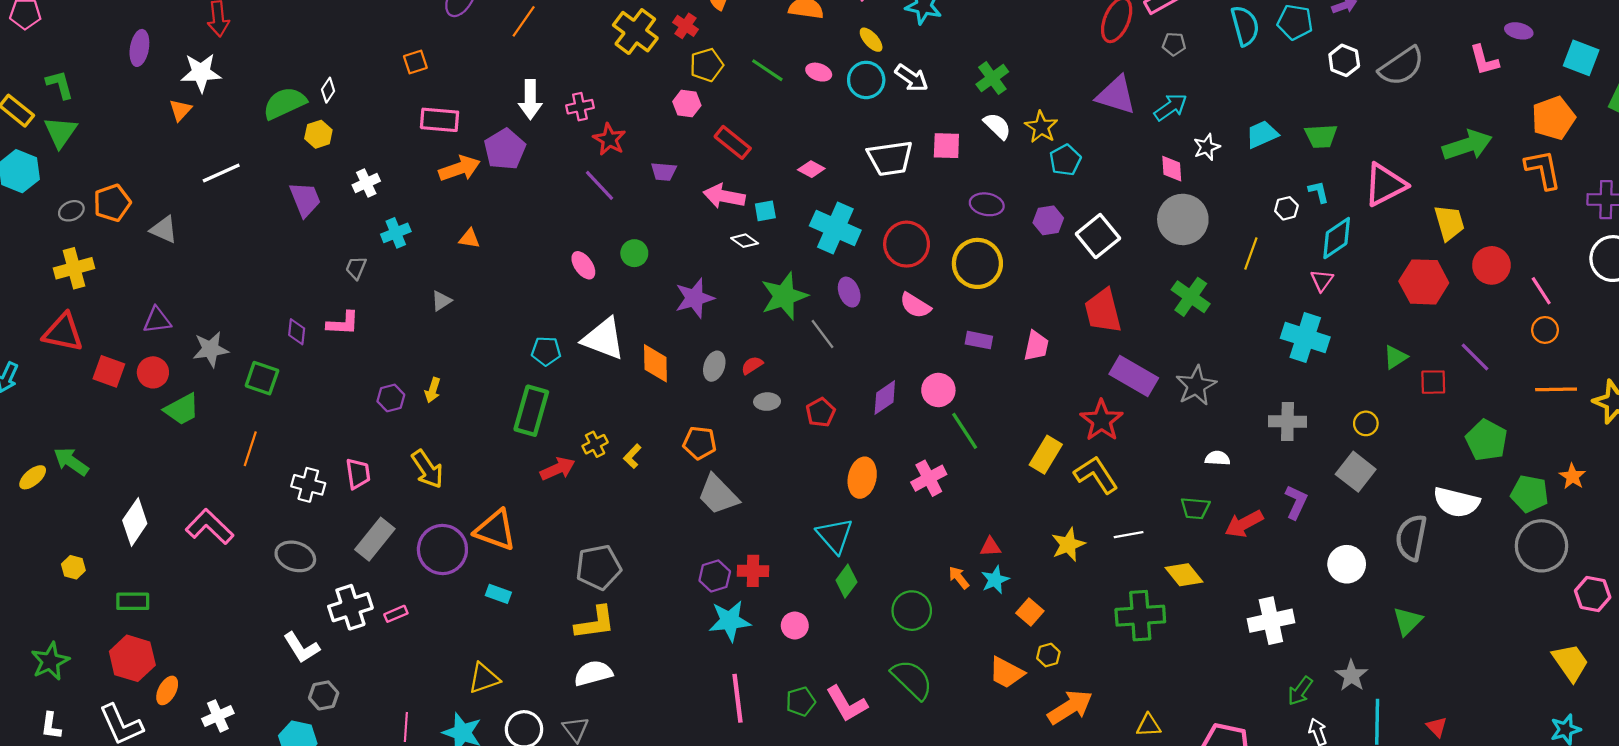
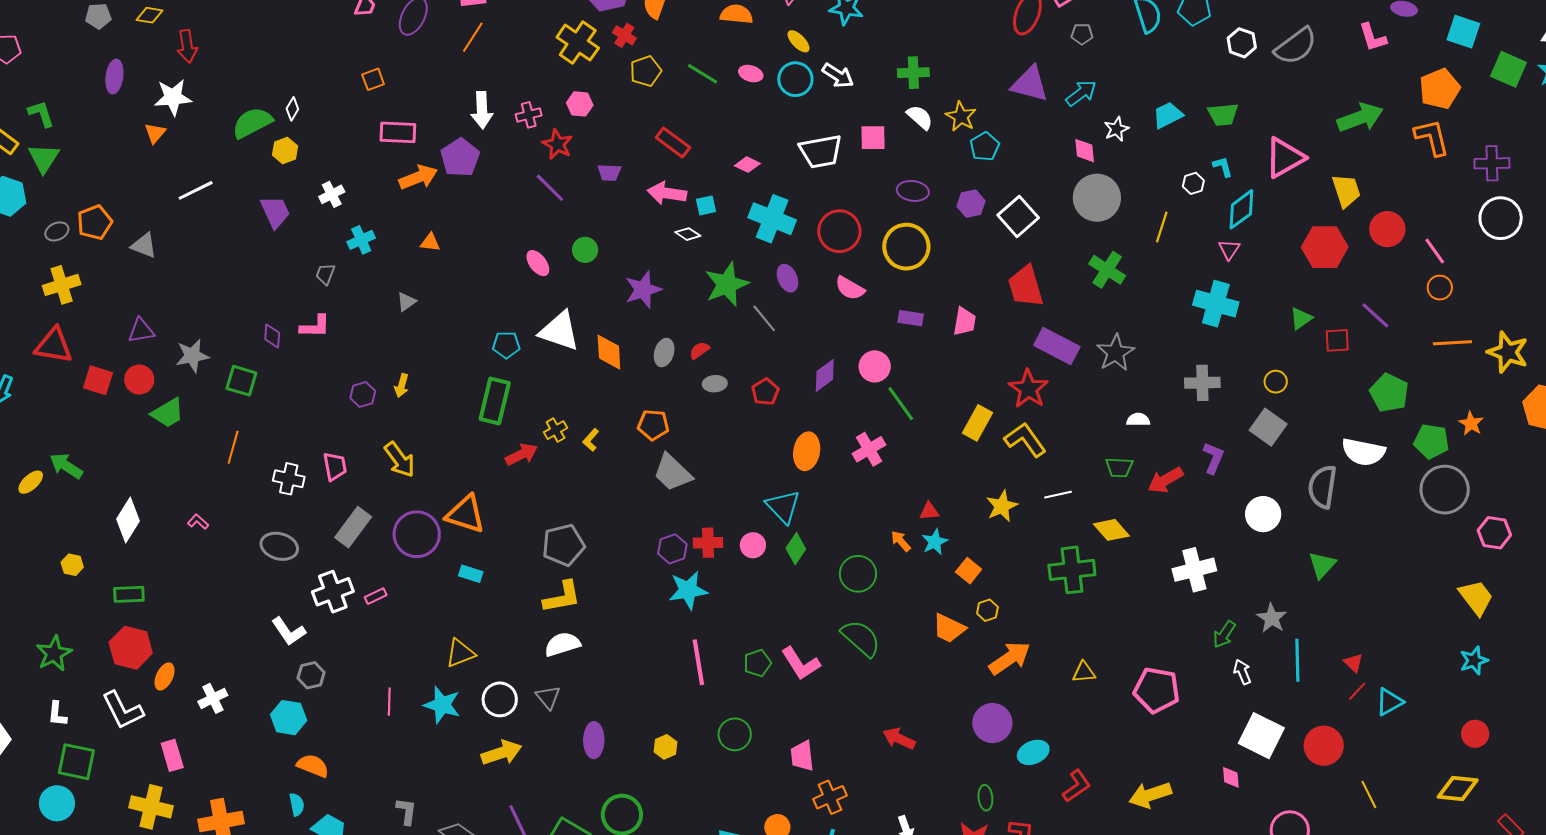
green cross: (992, 78) -> (913, 73), turned 36
pink hexagon: (687, 103) -> (580, 104), moved
pink L-shape: (210, 527) -> (198, 522), size x0.5
pink circle: (795, 625) -> (753, 545), moved

